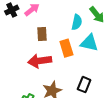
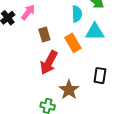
red arrow: (40, 61) -> (49, 63), turned -40

